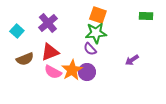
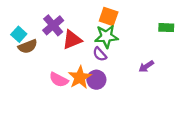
green rectangle: (146, 16) -> (166, 28), moved
red triangle: (50, 52) -> (72, 40), moved
brown semicircle: (25, 59) -> (28, 46), moved

